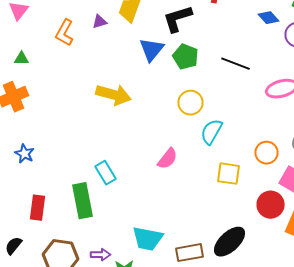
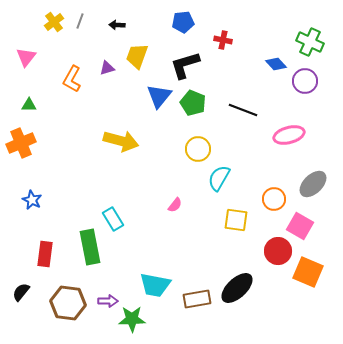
pink semicircle: (168, 159) -> (175, 205), size x0.7

